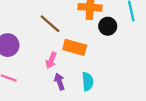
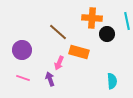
purple arrow: (59, 82) -> (50, 79), moved
cyan semicircle: (88, 82) -> (112, 81), moved

